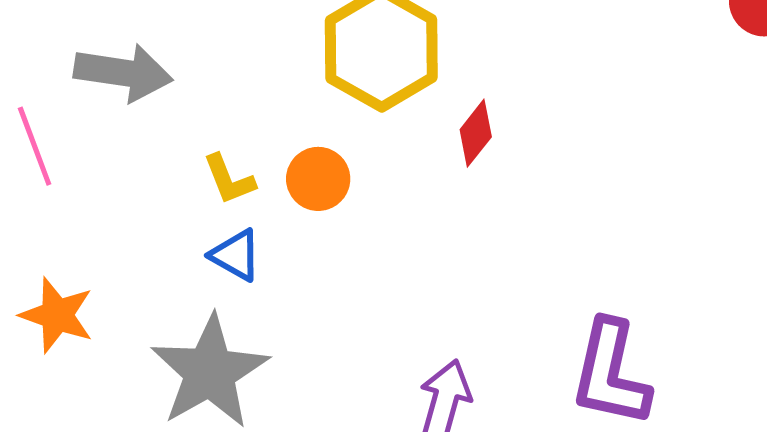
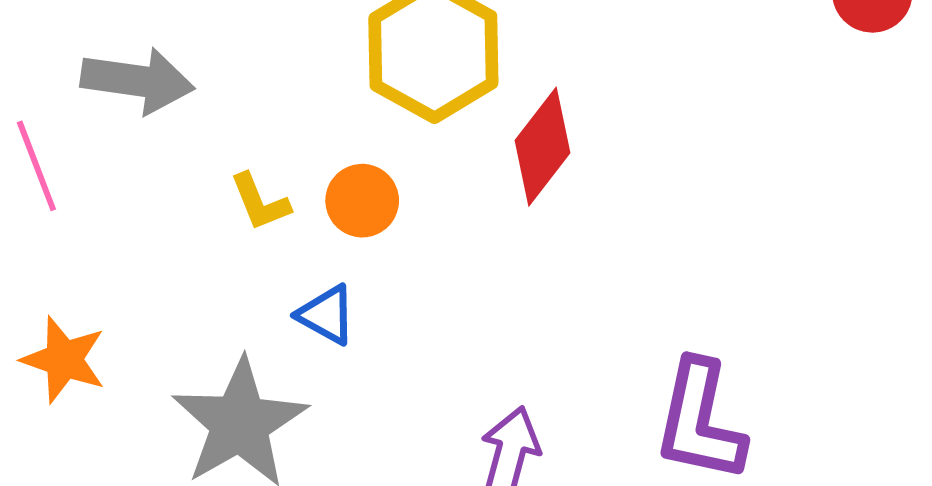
red diamond: (476, 133) -> (543, 147), size x1.5
blue triangle: (236, 255) -> (326, 315), moved

